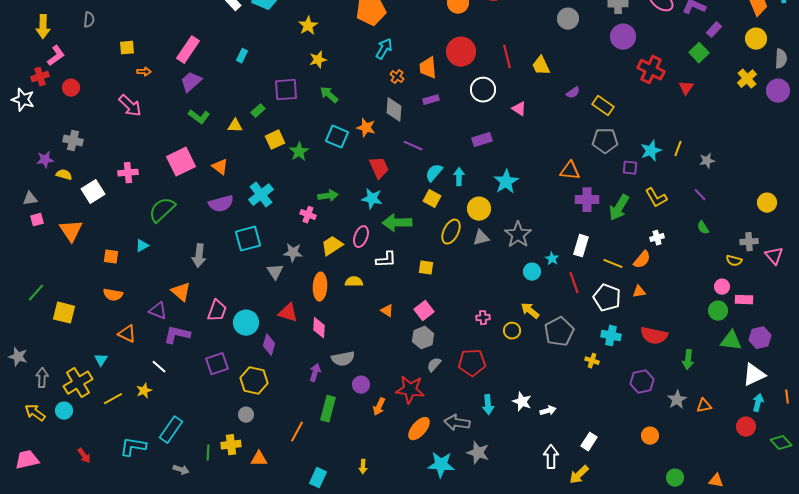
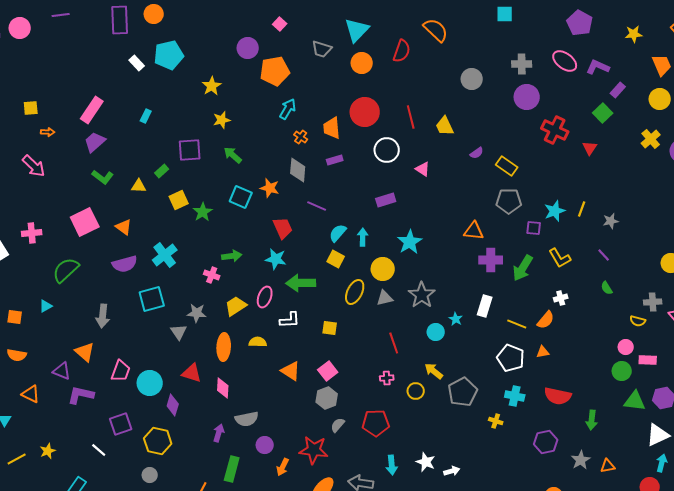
red line: (574, 283) -> (394, 343), moved
orange triangle: (387, 311) -> (291, 371), size x1.5
white line: (159, 367) -> (99, 450), moved

